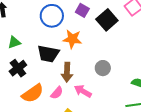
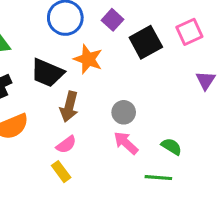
pink arrow: (83, 91) -> (126, 143), moved
pink semicircle: (57, 93) -> (66, 145), moved

